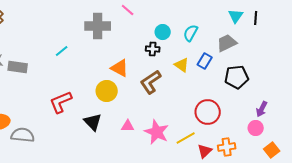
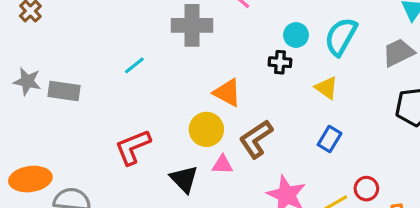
cyan semicircle: (191, 33) -> (341, 37), size x1.4
blue rectangle: (205, 61) -> (330, 139), moved
brown L-shape: (151, 82) -> (256, 139), moved
red circle: (208, 112) -> (366, 189), moved, size x0.6
pink triangle: (128, 126) -> (222, 165), moved

